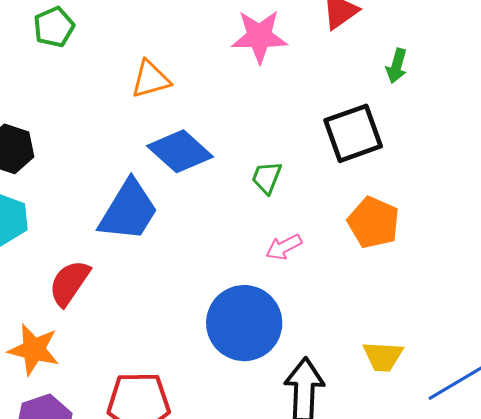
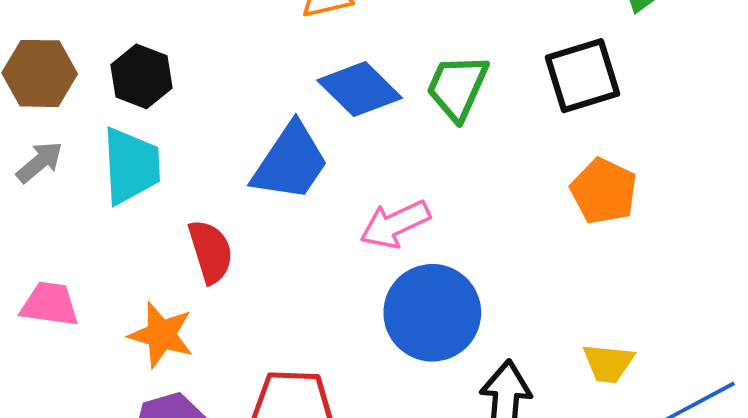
green trapezoid: (267, 178) -> (457, 87), moved, size x1.6
pink arrow: (284, 247) -> (395, 224), moved, size x1.5
red semicircle: (69, 283) -> (211, 251), turned 126

